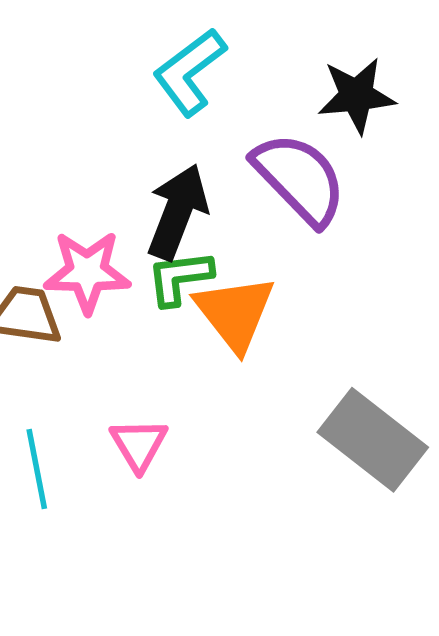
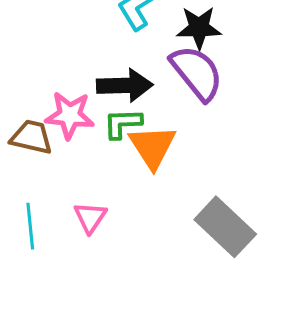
black star: (357, 96) -> (199, 28), moved
black arrow: (177, 212) -> (125, 85), turned 62

